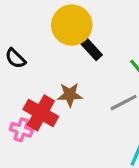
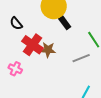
red cross: (41, 113) -> (33, 45), moved

